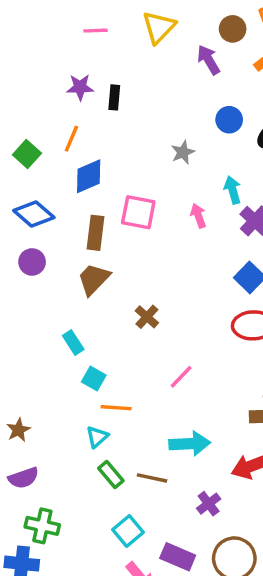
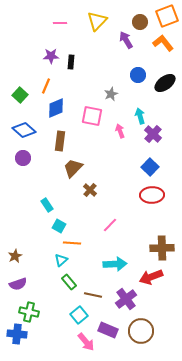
pink square: (138, 212) -> (92, 116), moved
brown trapezoid: (94, 279) -> (73, 168), moved
brown line: (152, 478) -> (93, 295), moved
purple cross: (209, 504) -> (126, 299), size x1.5

